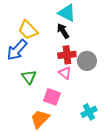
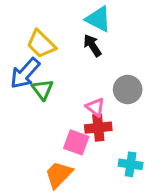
red cross: (67, 55) -> (98, 128), moved
green triangle: (29, 77) -> (43, 89), moved
cyan cross: (89, 112) -> (131, 164), turned 35

